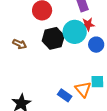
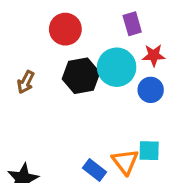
red star: (88, 24) -> (154, 55), moved
brown arrow: (20, 44) -> (26, 82), turned 88

